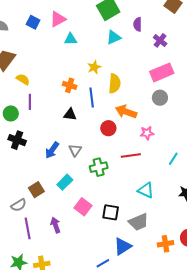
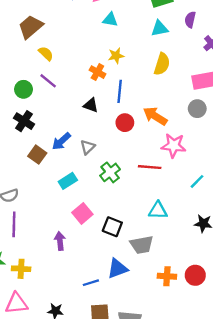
yellow star: (94, 67) -> (116, 56), moved
yellow semicircle: (115, 84) -> (162, 64), moved
purple line: (30, 102) -> (48, 81), turned -63
red circle: (108, 128) -> (125, 123), moved
pink star: (147, 133) -> (174, 145), size x1.5
green cross: (99, 167) -> (110, 172), turned -36
brown square: (36, 190) -> (37, 155), moved, turned -35
cyan triangle: (146, 190) -> (158, 210), turned -36
purple arrow: (55, 225) -> (60, 241), moved

